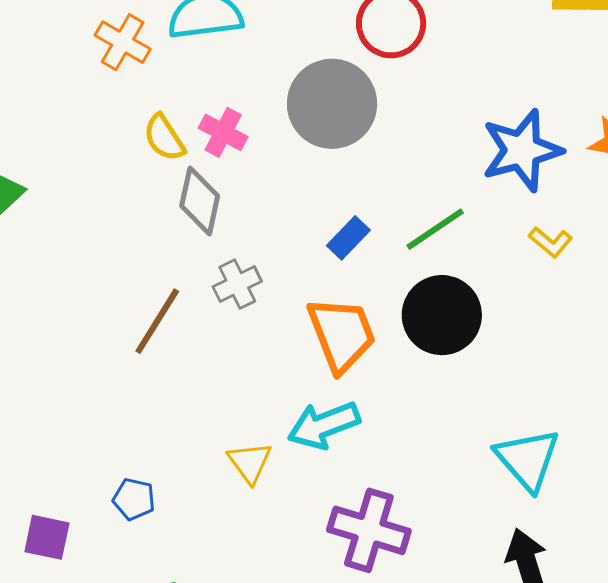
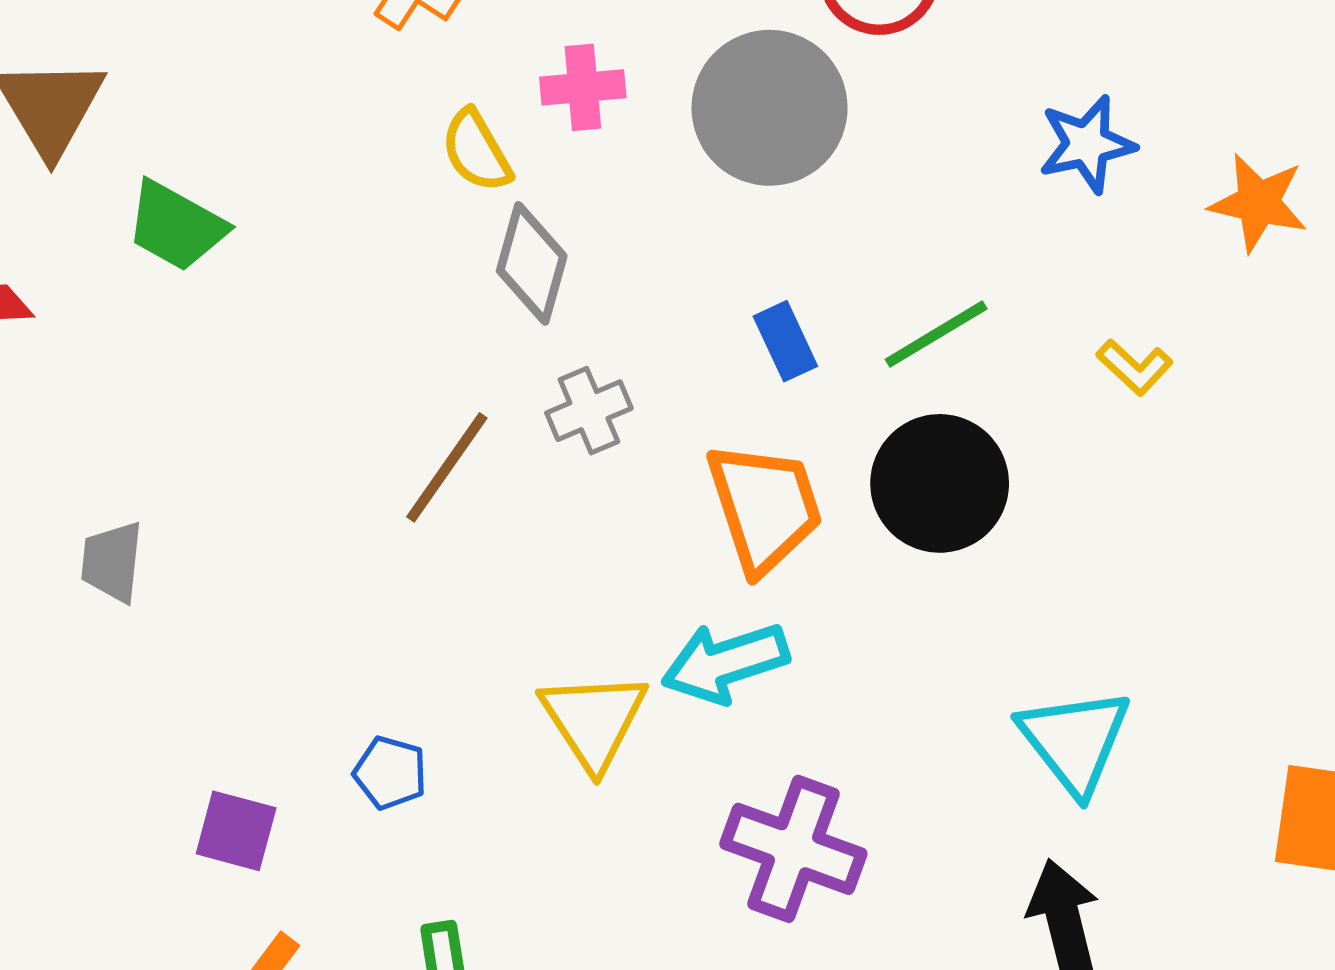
pink cross: (223, 132) -> (583, 87), moved, turned -36
blue star: (522, 150) -> (1087, 144), moved, size x0.7
blue rectangle: (348, 238) -> (785, 341), turned -72
yellow triangle: (250, 462) -> (594, 720), size x1.4

